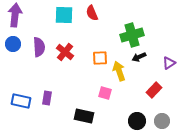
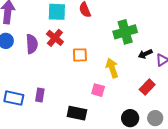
red cross: (65, 52) -> (55, 38), moved
black arrow: (139, 57) -> (145, 54), moved
orange square: (100, 58) -> (80, 55), moved

